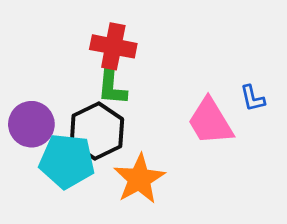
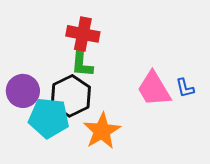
blue L-shape: (253, 98) -> (185, 88), moved

